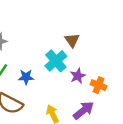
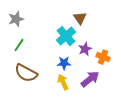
blue star: (26, 77) -> (64, 63), moved

